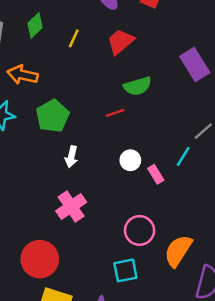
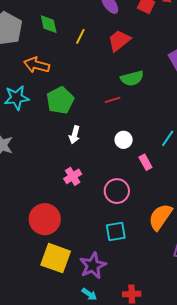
green diamond: (35, 25) -> (49, 24), turned -60
pink rectangle: (156, 174) -> (145, 162), moved
pink cross: (71, 207) -> (73, 176), size x0.7
pink circle: (140, 230) -> (117, 191), moved

